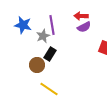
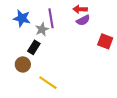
black rectangle: (50, 54) -> (34, 47), moved
brown circle: (37, 65) -> (23, 65), moved

